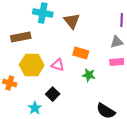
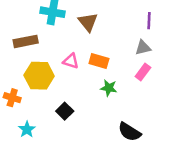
pink rectangle: (117, 62) -> (143, 72), turned -48
pink triangle: (58, 65) -> (71, 61), moved
cyan star: (35, 108) -> (27, 129), moved

